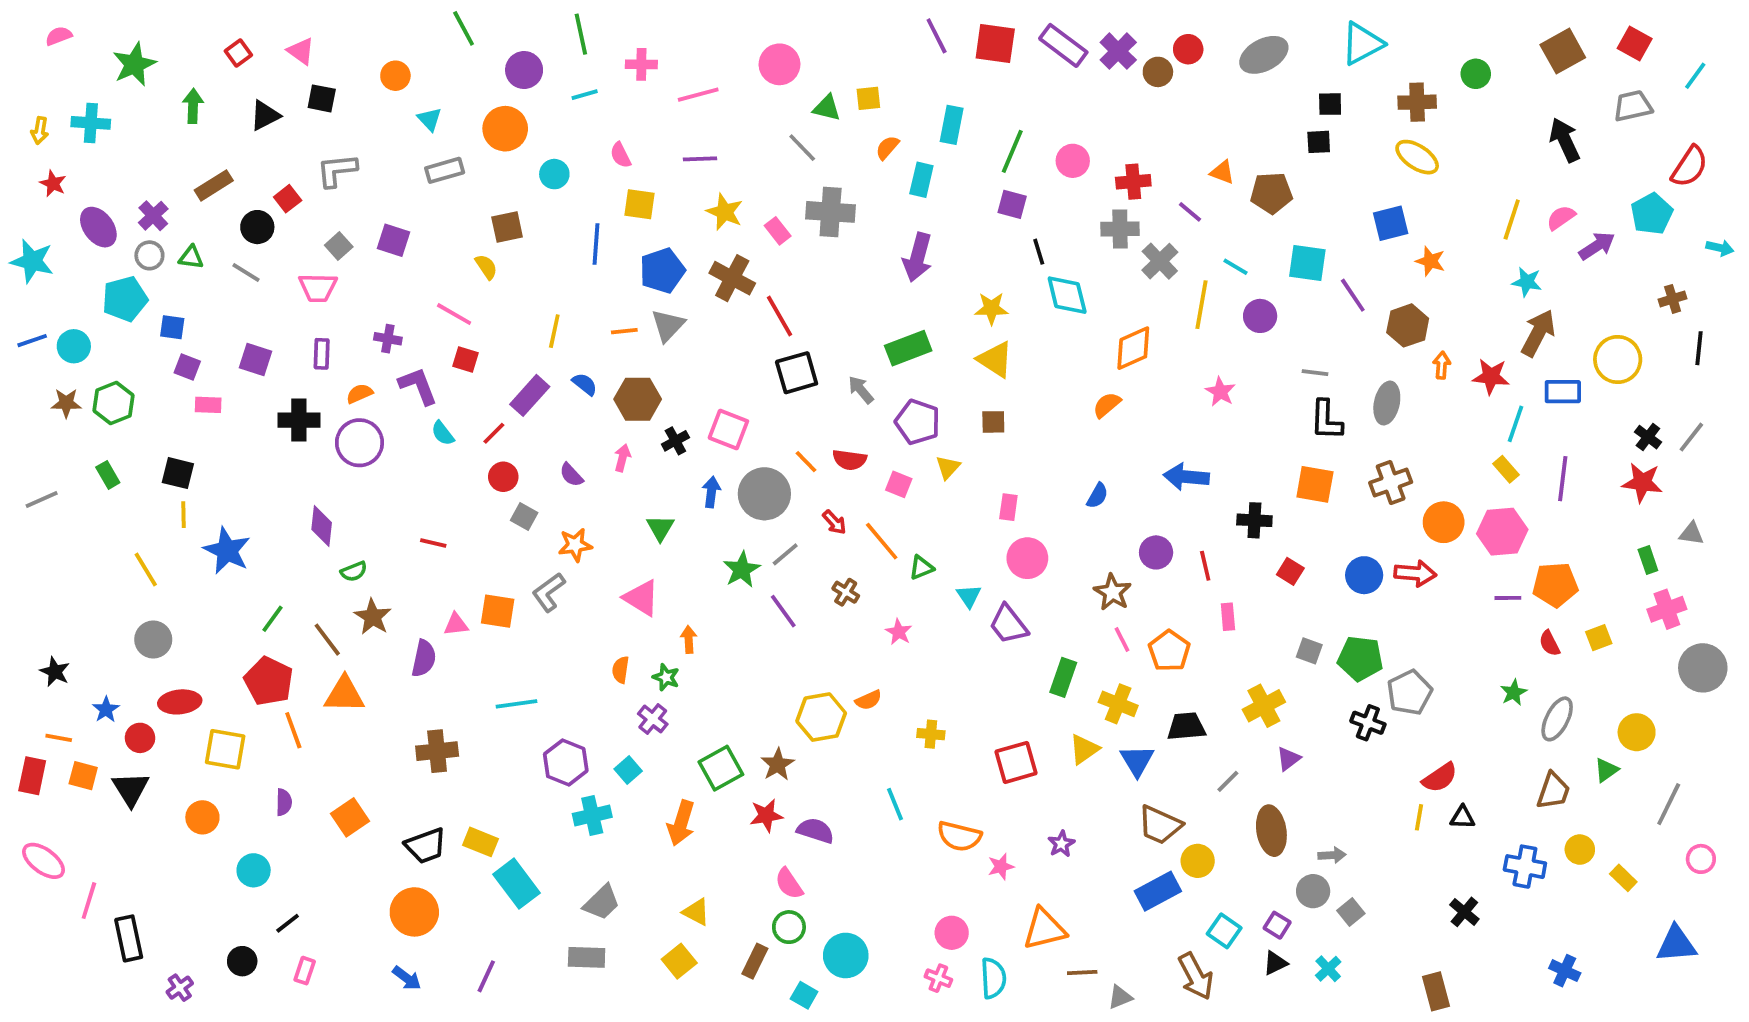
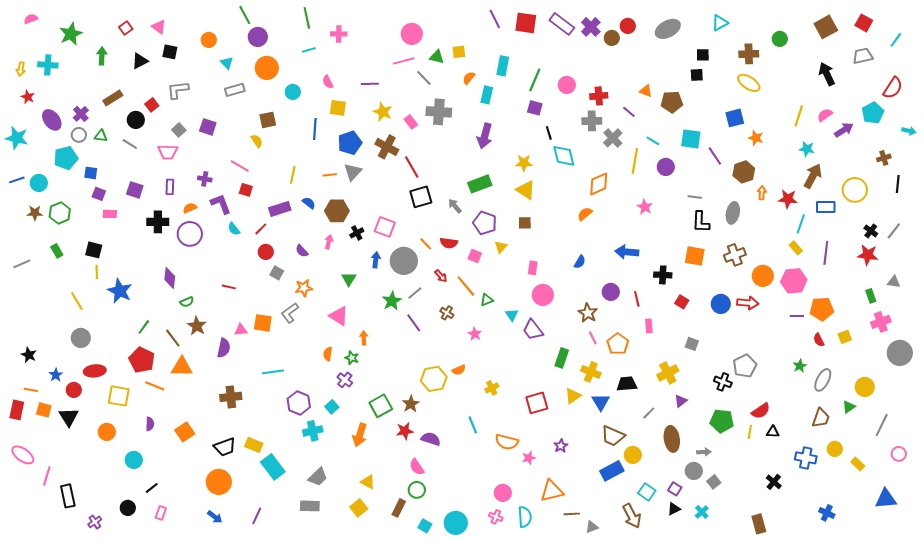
cyan triangle: (1362, 44) -> (720, 23), size x0.7
purple circle: (524, 70) -> (258, 37), moved
pink line: (698, 95) -> (404, 61), moved
purple rectangle: (530, 395) -> (280, 209), turned 30
green pentagon: (1360, 658) -> (722, 421), moved
orange line: (293, 730) -> (155, 386), turned -48
yellow cross: (931, 734) -> (492, 388), turned -32
cyan circle: (846, 955) -> (456, 523), moved

